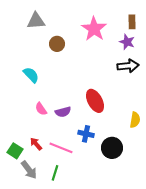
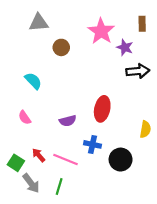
purple star: (127, 42) -> (125, 47), moved
red ellipse: (95, 101) -> (102, 109), turned 40
pink semicircle: (41, 109) -> (25, 117), moved

